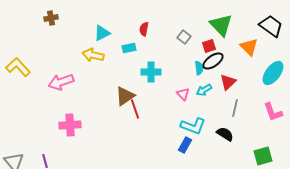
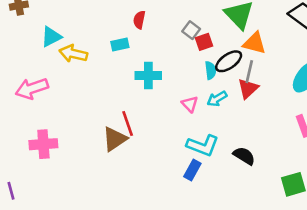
cyan triangle: (102, 33) -> (51, 37), moved
red square: (209, 46) -> (204, 42), moved
orange triangle: (249, 47) -> (255, 43), moved, turned -30
brown triangle: (125, 96) -> (115, 139), moved
gray line: (235, 108) -> (249, 72), moved

